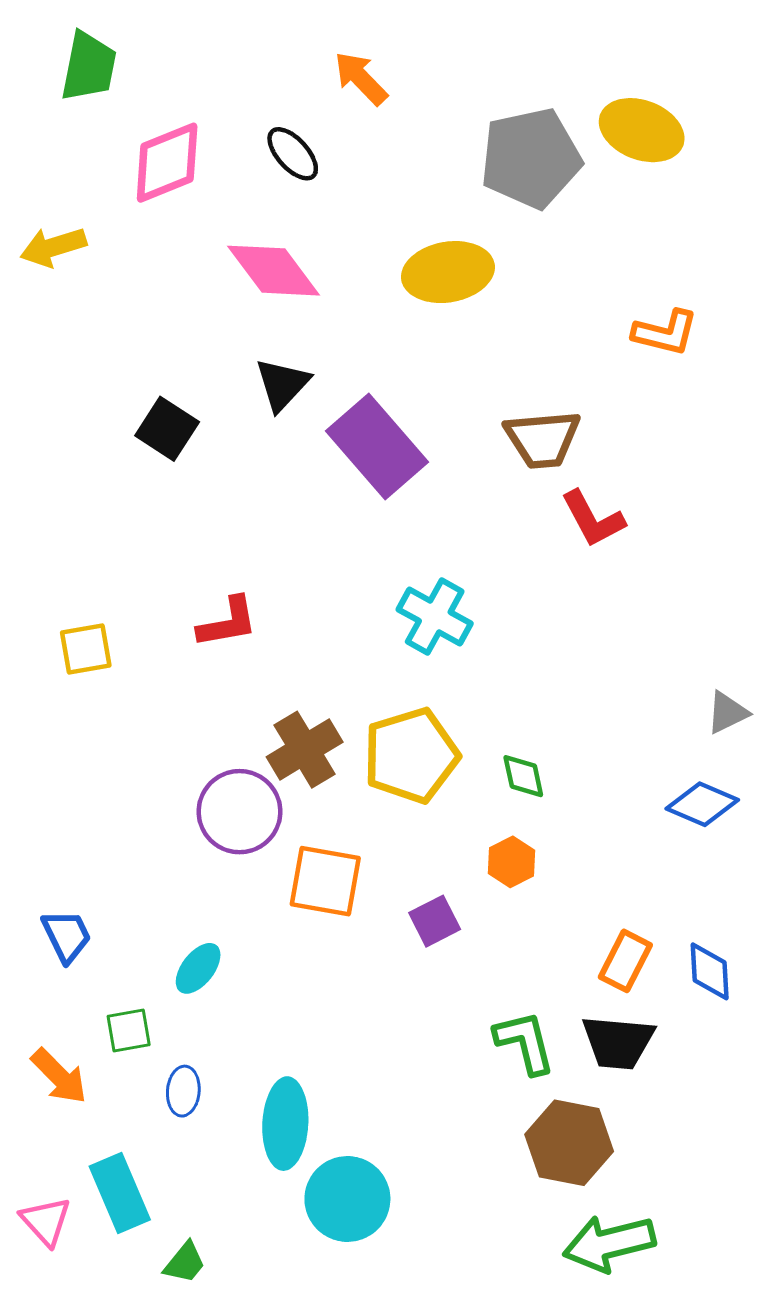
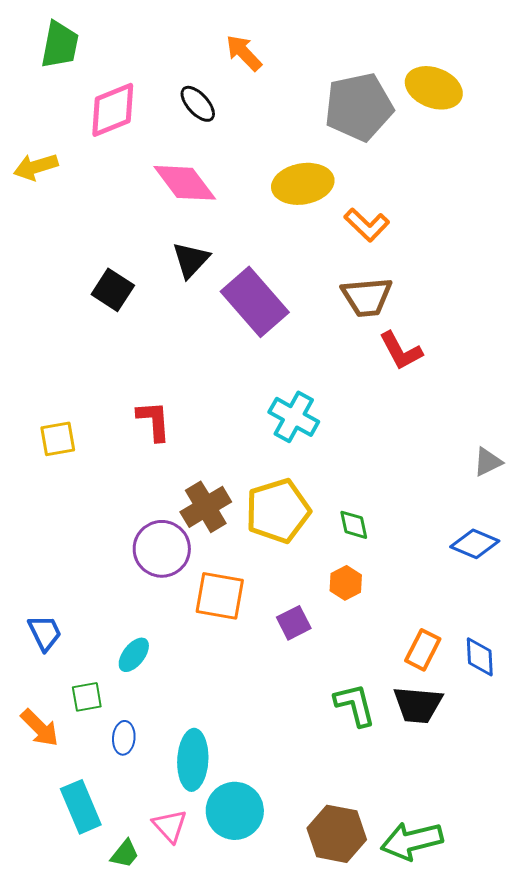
orange L-shape: (665, 333) -> (367, 225), moved, turned 30
red L-shape: (228, 622) -> (154, 421), turned -84
gray triangle: (727, 713) -> (488, 462), moved
brown hexagon: (569, 1143) -> (337, 834), moved
pink triangle: (46, 1221) -> (170, 826), moved

